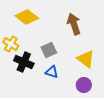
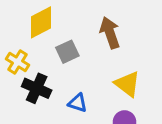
yellow diamond: (27, 17) -> (41, 22), turned -65
gray square: (49, 50) -> (67, 52), moved

